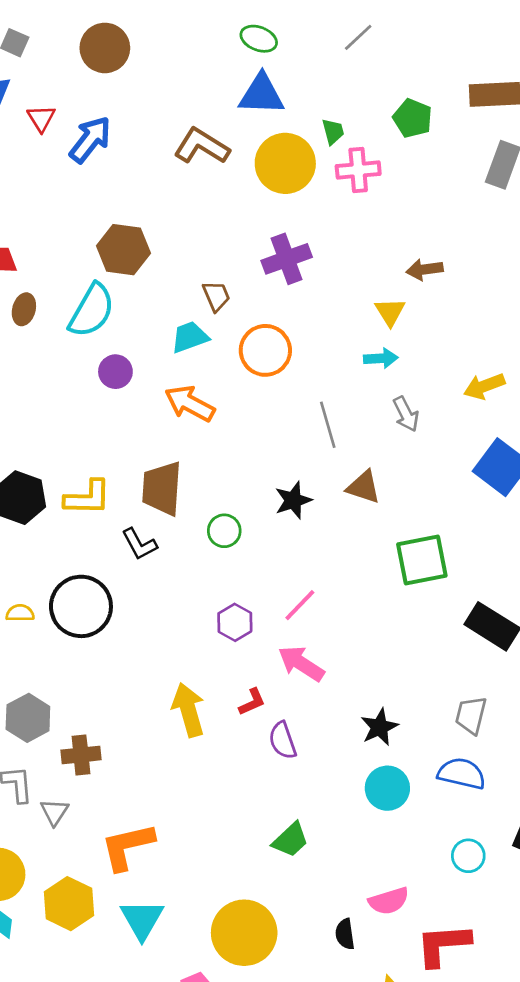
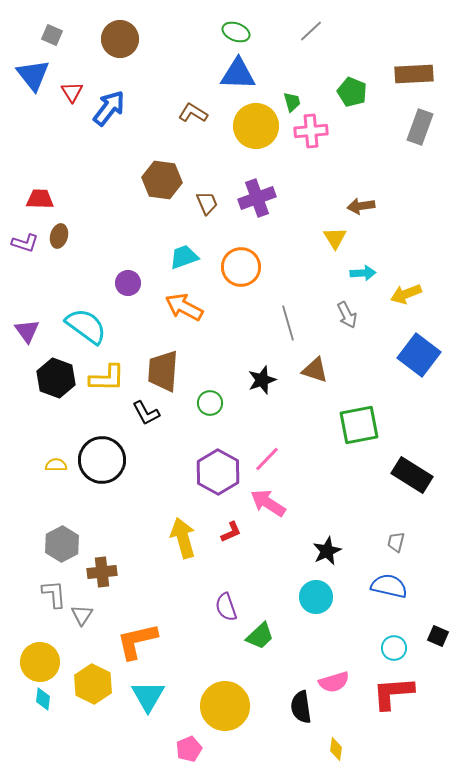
brown L-shape: (202, 146) -> (193, 113), size x0.7
brown hexagon: (123, 250) -> (162, 180), moved
brown trapezoid: (216, 296) -> (207, 203), moved
cyan semicircle: (92, 311) -> (86, 326), moved, turned -84
cyan arrow: (381, 358) -> (363, 273), moved
purple hexagon: (235, 622) -> (218, 472), size x1.6
gray trapezoid: (471, 715) -> (396, 542), size x0.7
purple semicircle: (283, 740) -> (226, 607), moved
cyan circle: (387, 788) -> (316, 597), moved
black semicircle: (345, 934) -> (301, 707), size x1.4
red L-shape: (443, 945) -> (393, 693), moved

